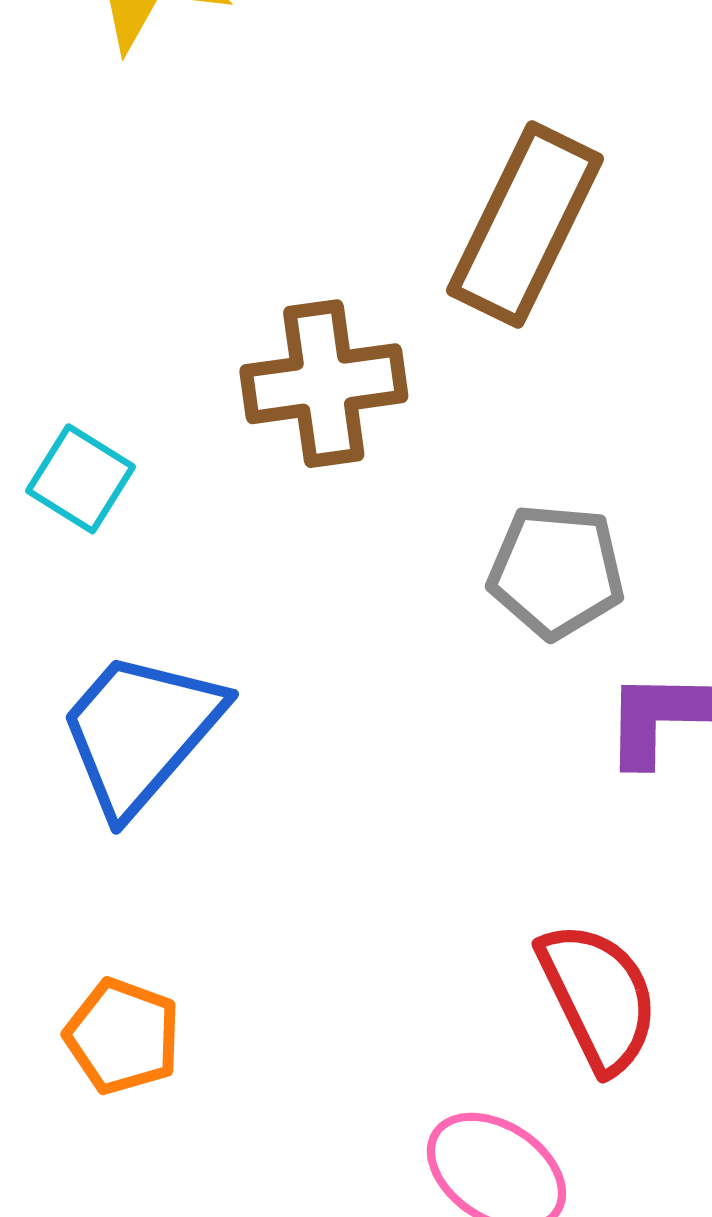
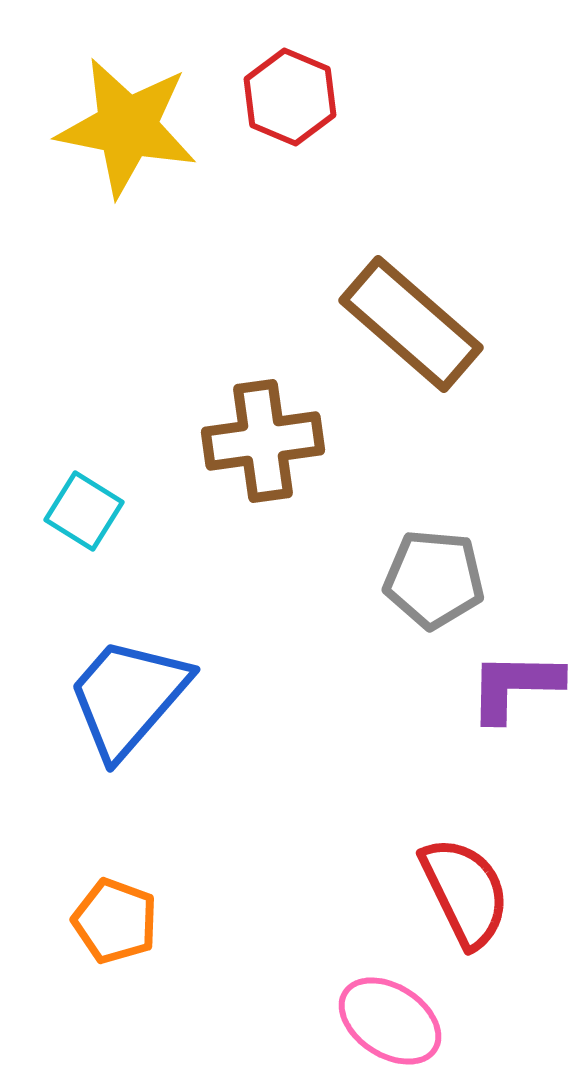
brown rectangle: (525, 225) -> (411, 324), turned -75

